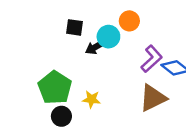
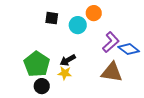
black arrow: (95, 47) -> (68, 60), moved
brown triangle: (153, 98) -> (112, 72), turned 35

